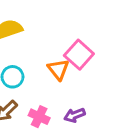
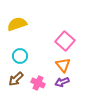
orange triangle: (58, 69) -> (63, 65), moved

